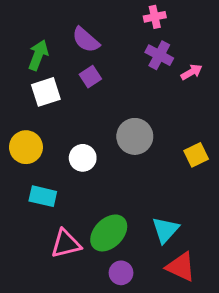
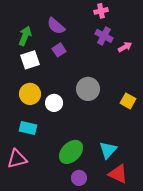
yellow circle: (26, 147) -> (30, 94), moved
yellow square: (196, 155) -> (128, 101), turned -35
pink triangle: (66, 244) -> (17, 159), moved

